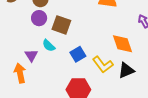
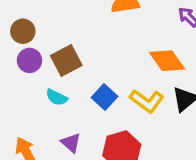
brown square: (61, 25) -> (66, 60), turned -30
purple triangle: (31, 55) -> (71, 143), moved

